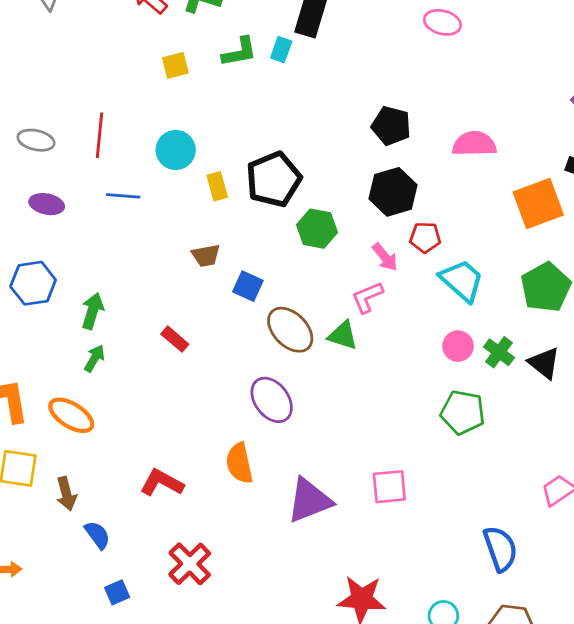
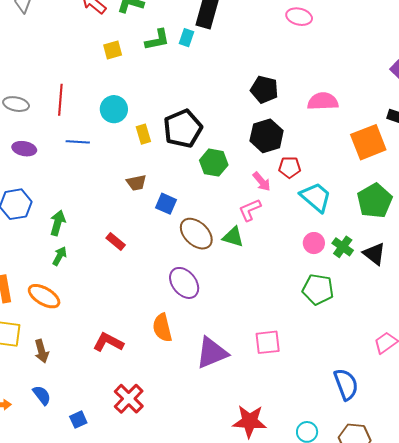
blue semicircle: (97, 535) -> (42, 395), moved

